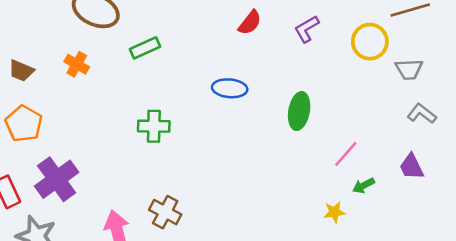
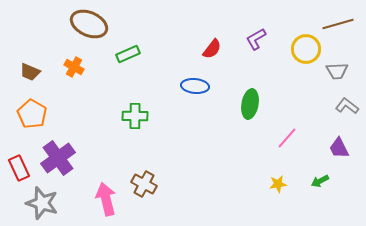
red semicircle: (250, 23) -> (212, 49), moved
green arrow: (364, 186) -> (320, 181), moved

